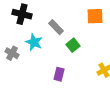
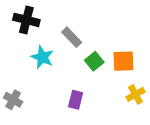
orange square: (95, 16) -> (123, 61), moved
gray cross: (12, 53) -> (13, 100), moved

